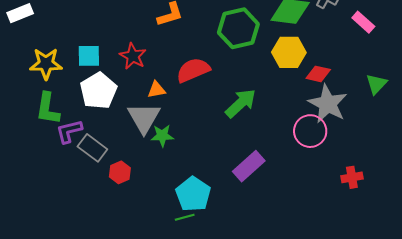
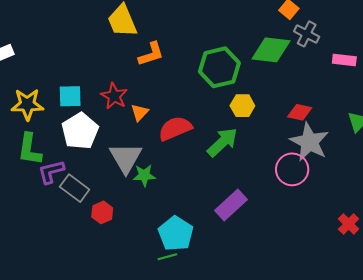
pink rectangle: (363, 22) -> (344, 60), turned -35
yellow hexagon: (289, 52) -> (242, 106), moved, size x0.7
red semicircle: (193, 70) -> (175, 128), moved
orange triangle: (156, 90) -> (140, 112), moved, turned -36
red cross: (352, 177) -> (349, 224), moved, turned -35

